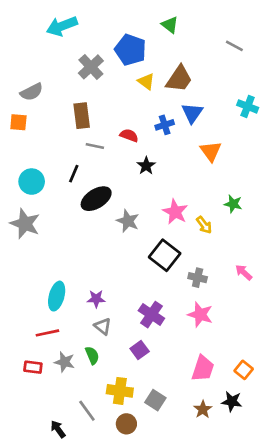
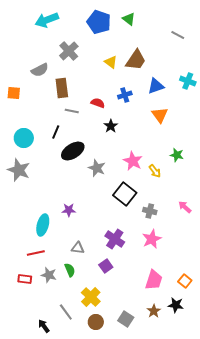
blue pentagon: (130, 50) -> (99, 22), moved
gray semicircle: (32, 92) -> (40, 70), moved
blue triangle: (192, 113) -> (156, 86), moved, turned 36
purple star: (96, 299) -> (69, 210), moved
pink star: (200, 315) -> (152, 239), turned 30
gray triangle: (103, 326) -> (78, 248), turned -32
yellow cross: (120, 391) -> (91, 297), turned 36
gray square: (155, 400) -> (126, 319), moved

